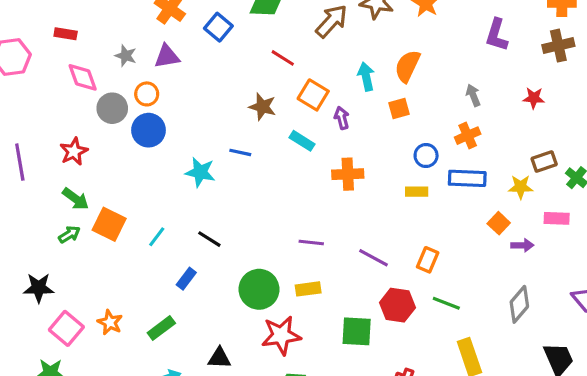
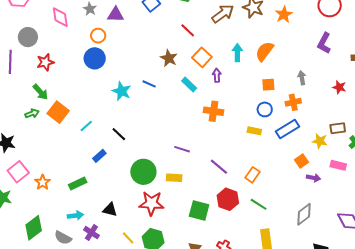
gray circle: (112, 108) -> (28, 37), moved
orange square: (399, 109) -> (268, 85), moved
blue rectangle: (467, 178) -> (288, 129), turned -45
orange star: (110, 322) -> (43, 182), moved

